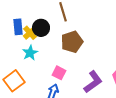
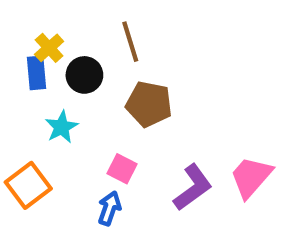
yellow cross: (30, 33) -> (49, 48), moved
brown pentagon: (72, 42) -> (149, 104), turned 30

